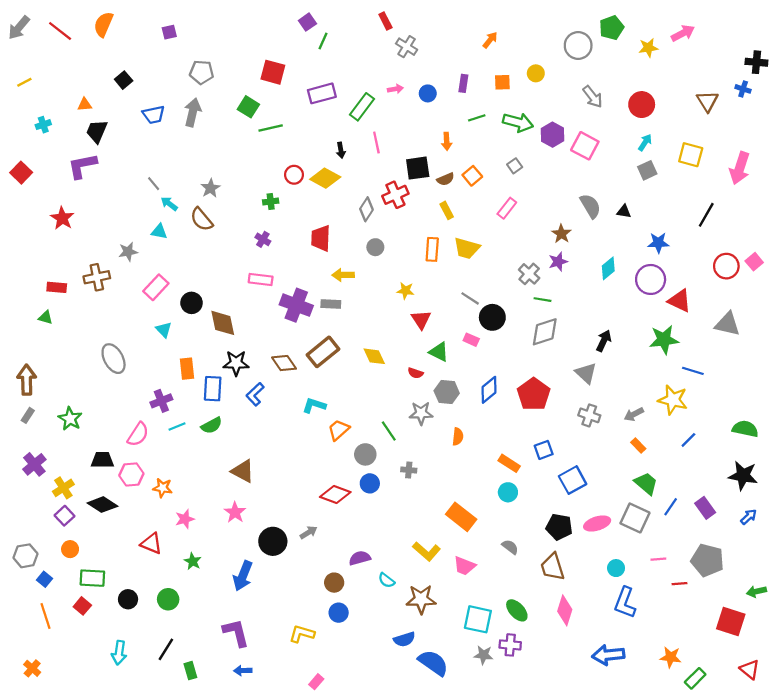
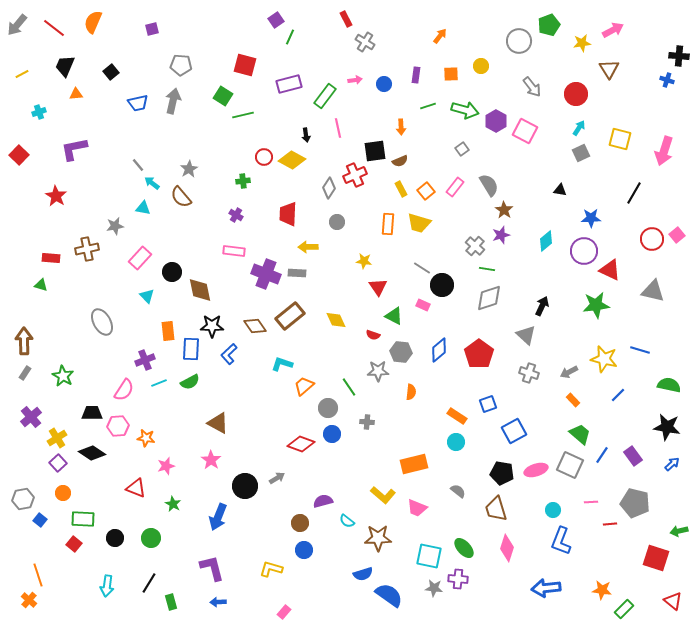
brown triangle: (707, 101) -> (609, 69), moved
black trapezoid: (97, 131) -> (65, 66), moved
orange square: (472, 176) -> (426, 191), moved
gray semicircle: (590, 206) -> (489, 185), moved
blue line: (693, 371) -> (640, 350), moved
orange rectangle: (461, 517) -> (414, 464), turned -52
orange line: (46, 616) -> (38, 575), moved

